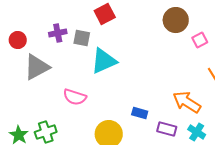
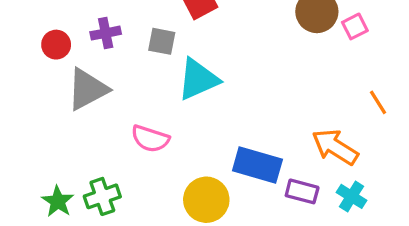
purple cross: (58, 33) -> (106, 33), moved
pink square: (200, 40) -> (355, 26), moved
blue rectangle: (140, 113) -> (257, 165), size x1.8

